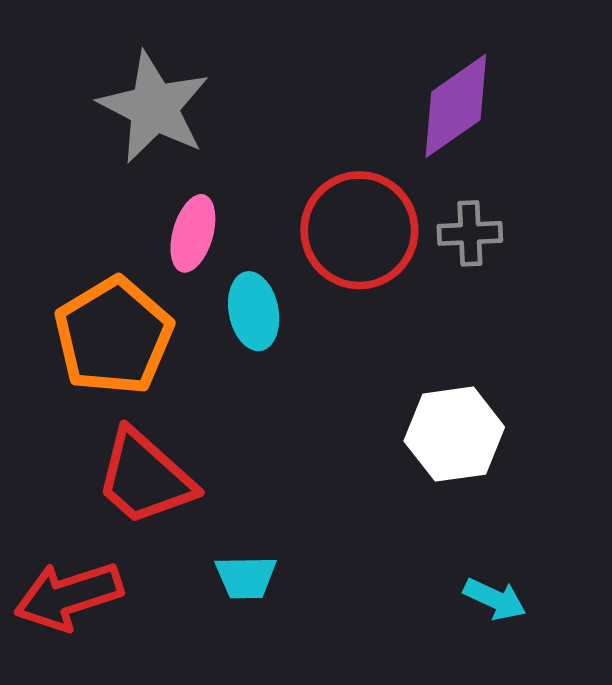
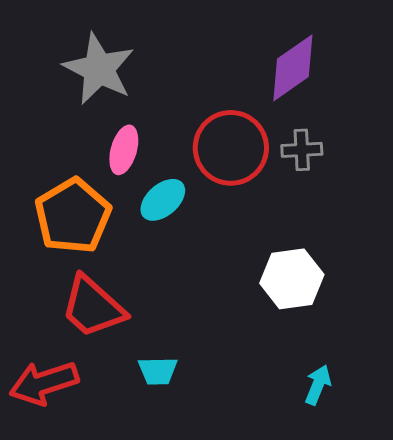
cyan ellipse: (254, 311) -> (163, 200), turned 60
cyan arrow: (495, 599) -> (318, 385), turned -93

